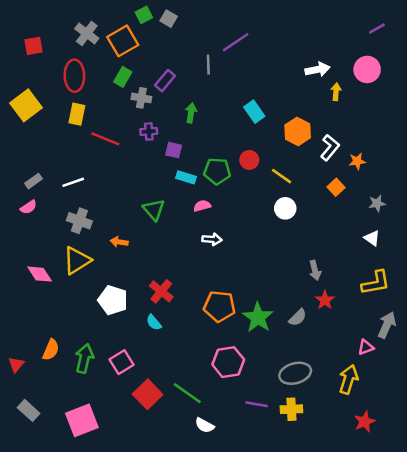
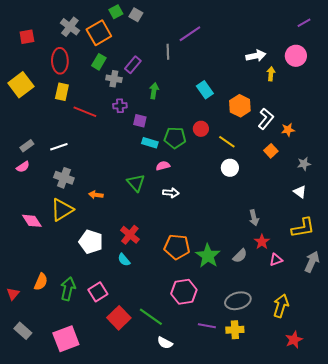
green triangle: (154, 210) -> (136, 183), moved
pink triangle: (366, 347) -> (276, 260), moved

